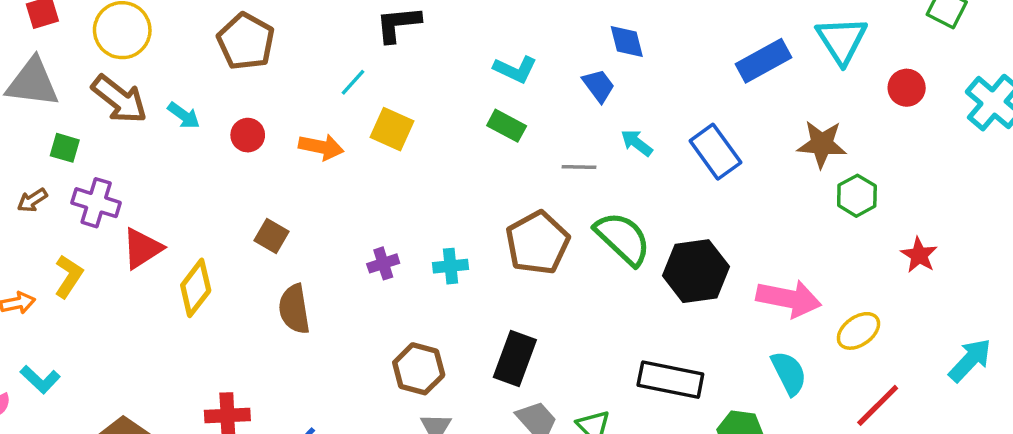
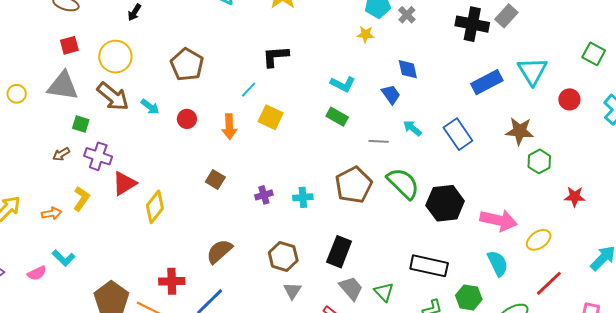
orange arrow: (321, 147) -> (229, 127), turned 75
brown square: (271, 236) -> (215, 179), moved
red star: (919, 255) -> (575, 197), turned -30
brown semicircle: (294, 309) -> (219, 251), moved, turned 56

